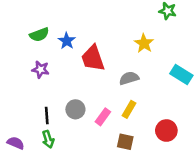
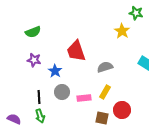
blue star: (67, 41) -> (55, 71), moved
yellow star: (144, 43) -> (122, 31), moved
pink rectangle: (103, 117) -> (84, 98), turned 48
red circle: (166, 131) -> (122, 110), moved

